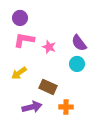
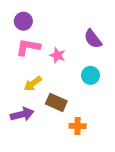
purple semicircle: (79, 43) -> (93, 39), moved
yellow arrow: (19, 73) -> (33, 84), moved
purple arrow: (32, 107) -> (22, 114), moved

